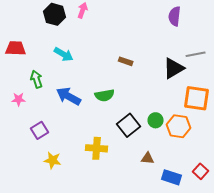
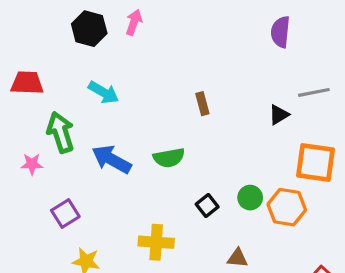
brown rectangle: (126, 61) -> (202, 104), turned 56
black triangle: (174, 68) -> (279, 115), size x0.6
green arrow: (37, 79) -> (61, 132), size x1.4
black square: (129, 125) -> (207, 206), size x0.6

